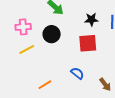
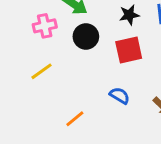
pink cross: (23, 27) -> (45, 26), moved
black circle: (52, 34) -> (86, 36), moved

